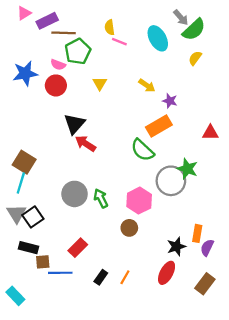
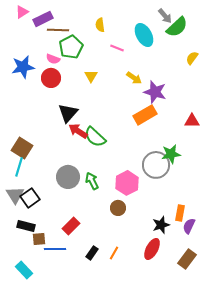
pink line: (119, 42) -> (117, 48), moved
yellow semicircle: (195, 58) -> (192, 58), moved
purple star: (170, 101) -> (155, 92), size x1.6
green semicircle: (142, 150) -> (95, 137), moved
green star: (187, 169) -> (171, 154), turned -30
cyan rectangle: (15, 296) -> (24, 270), moved

